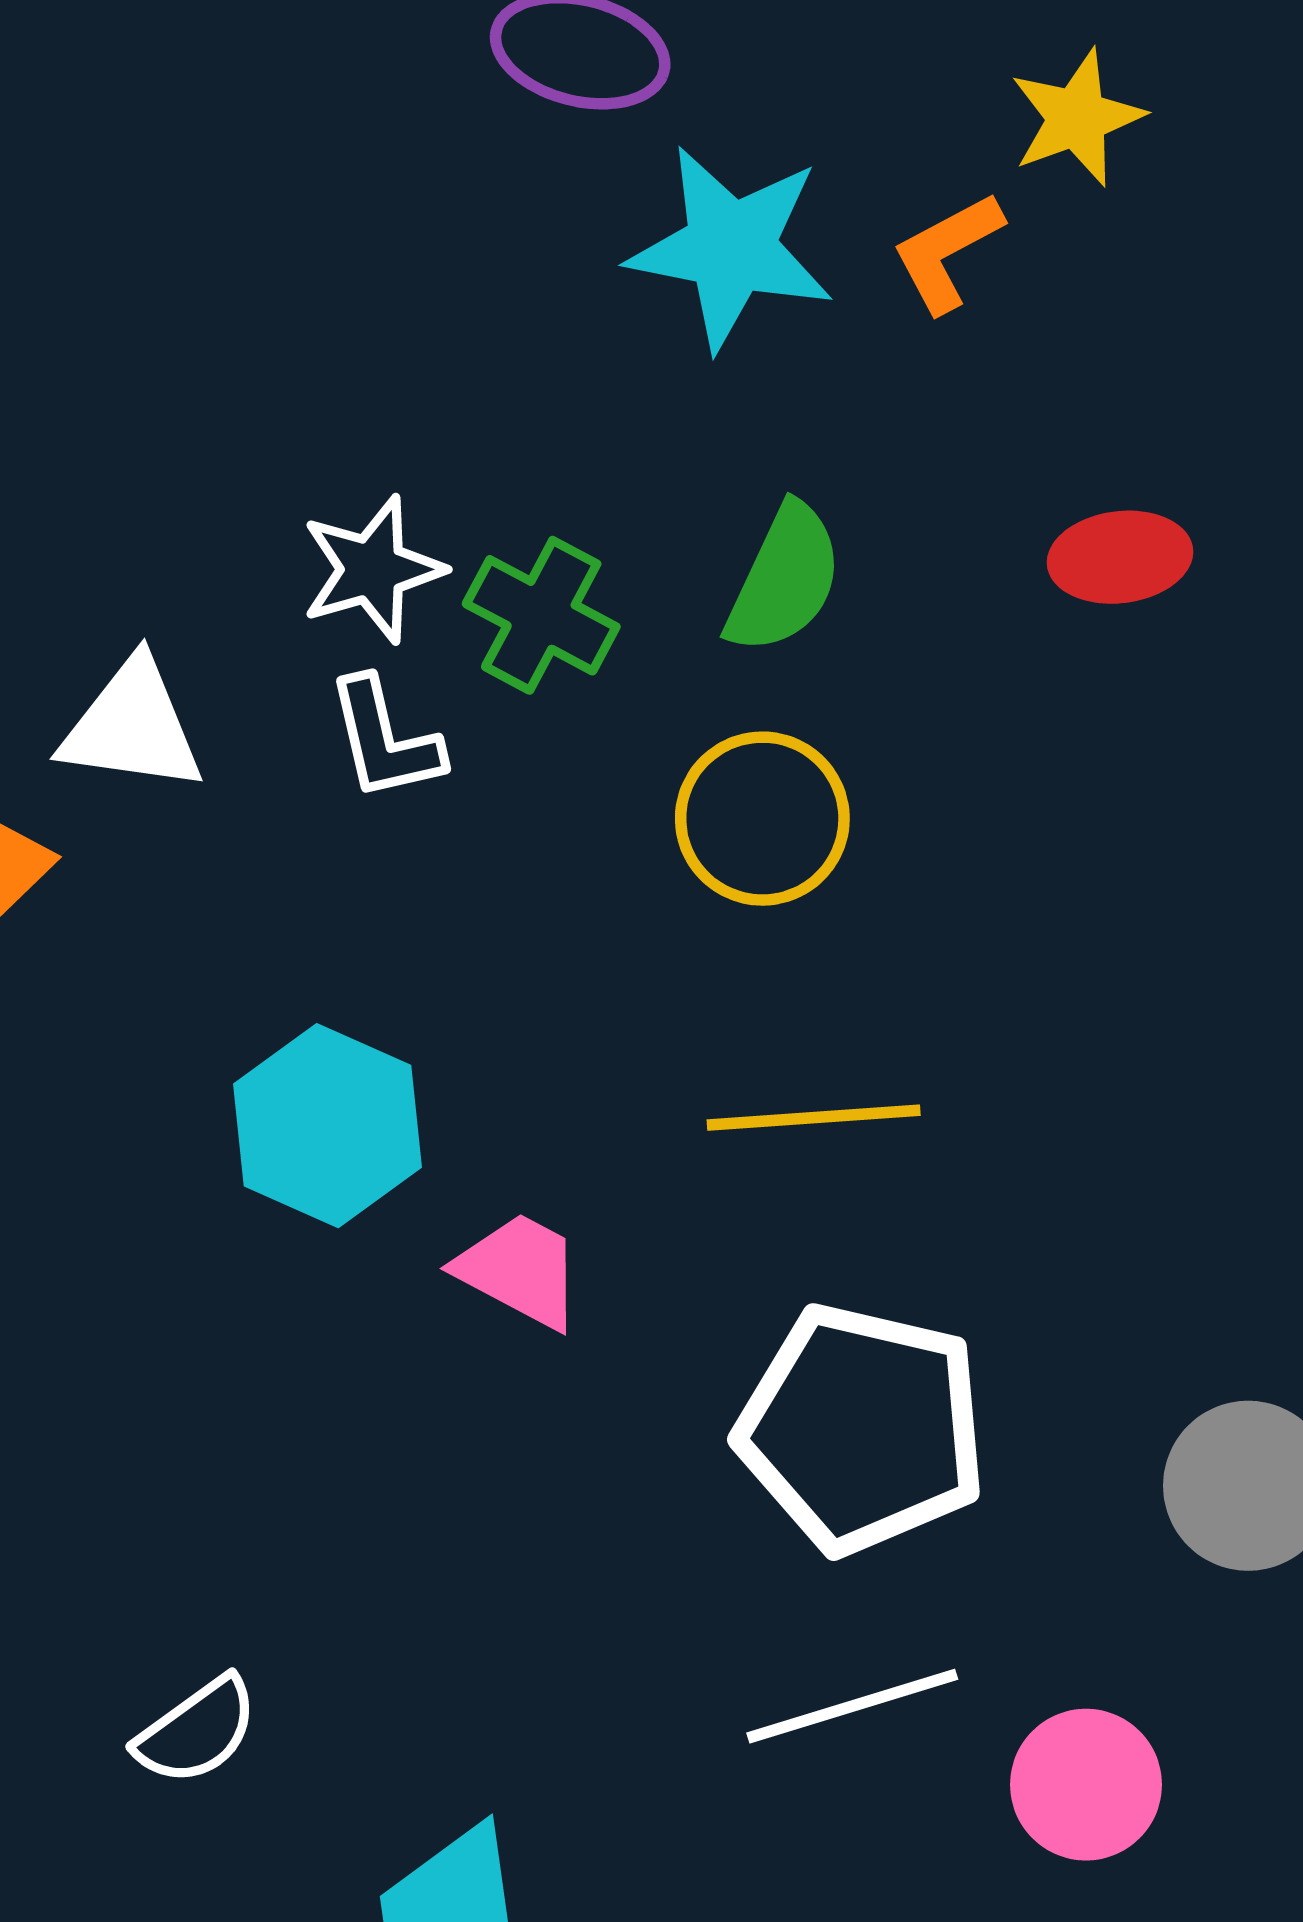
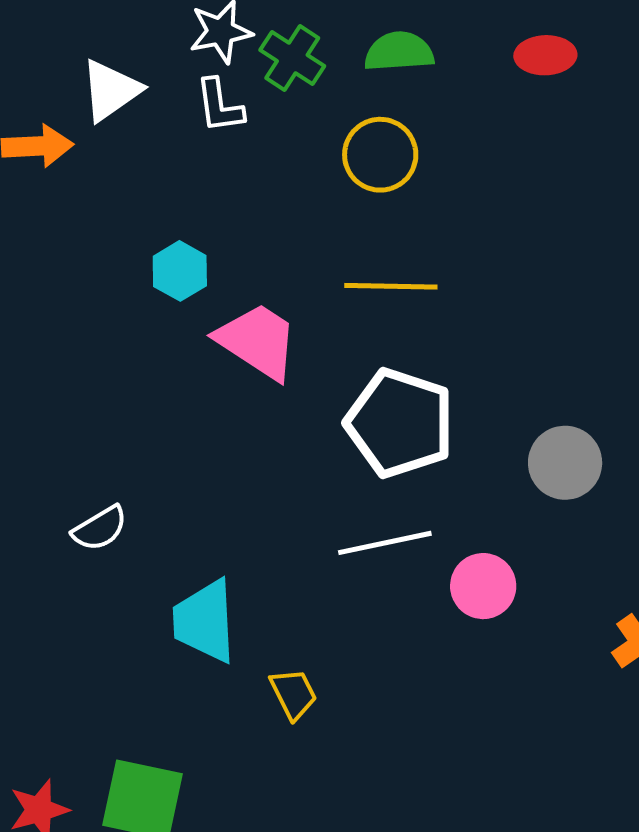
green semicircle: (784, 579) -> (399, 52), turned -124
white triangle: (132, 726) -> (111, 90), turned -48
cyan hexagon: (328, 1126) -> (180, 271), size x0.7
pink trapezoid: (520, 1270) -> (257, 341), size x1.5

